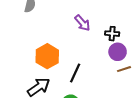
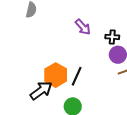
orange hexagon: (47, 56) -> (56, 75), moved

